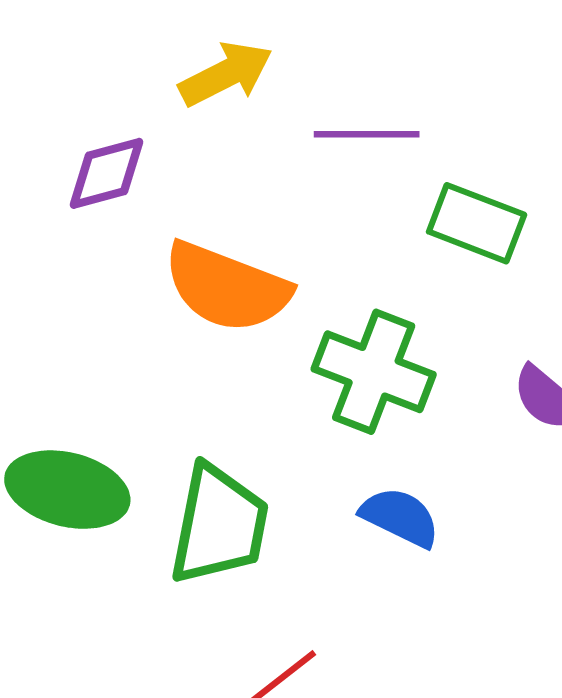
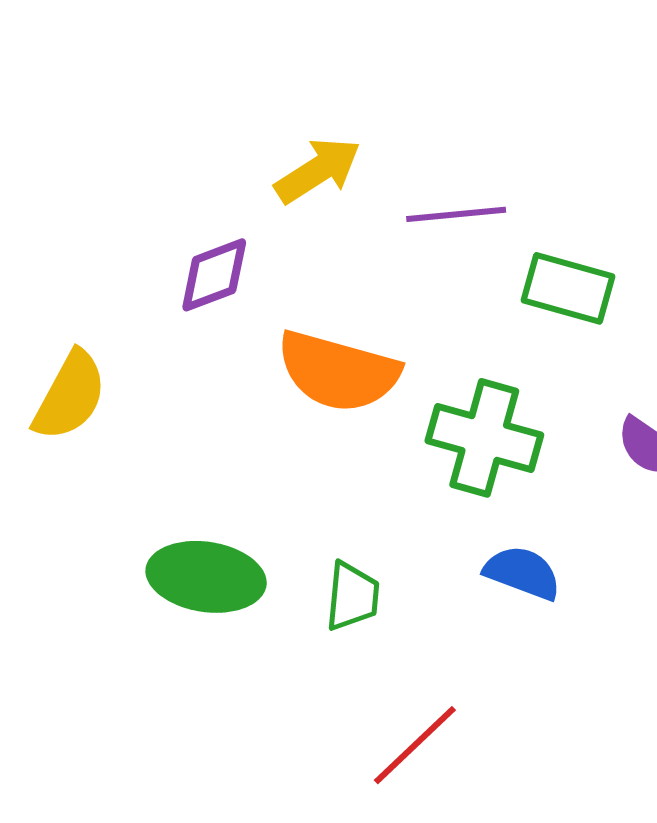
green trapezoid: (219, 525) -> (352, 596), size x0.6

